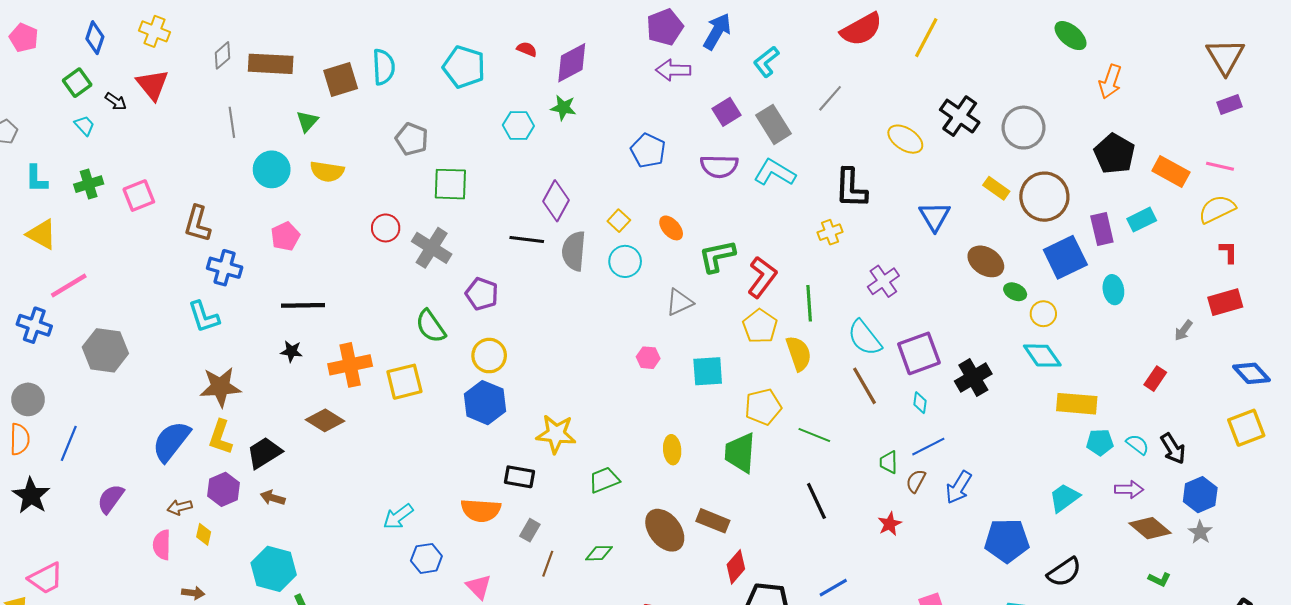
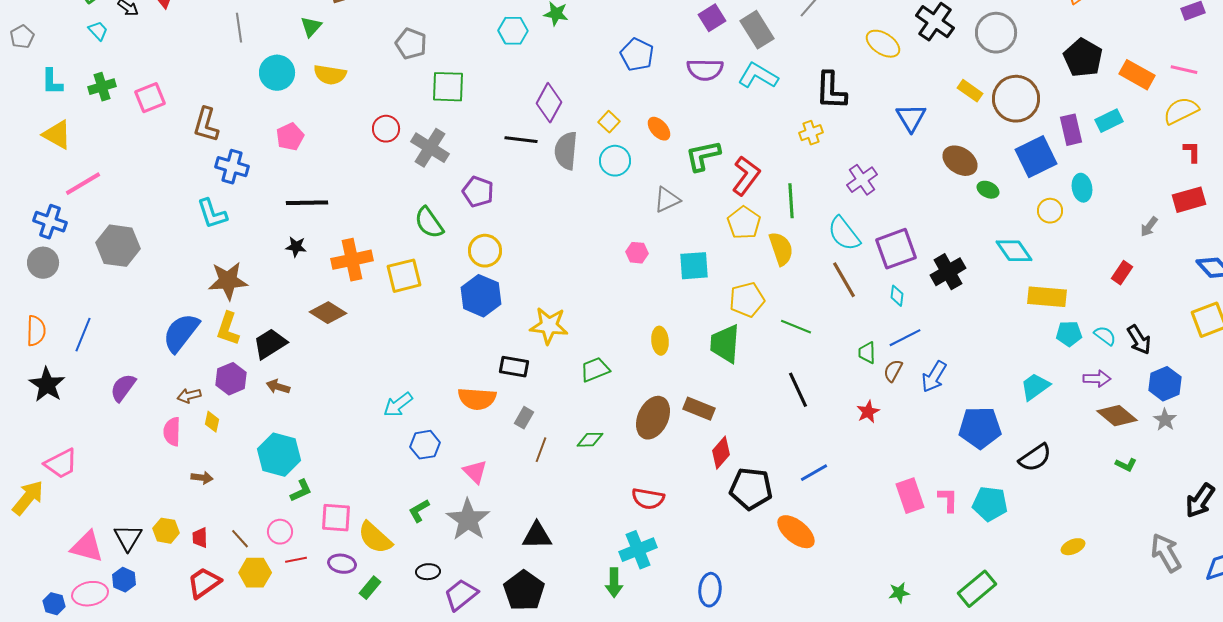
yellow circle: (1043, 314) -> (1050, 211), moved
gray circle: (28, 399) -> (43, 263), moved
brown ellipse: (665, 530) -> (653, 418), turned 63

